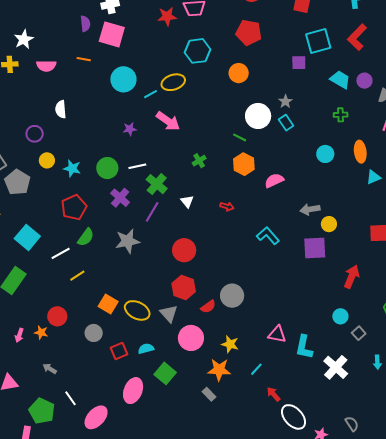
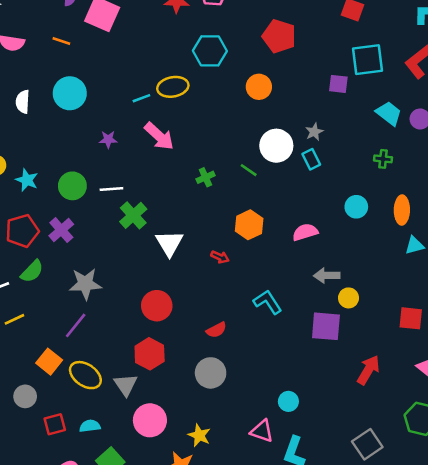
cyan circle: (123, 79) -> (70, 93), moved
green cross: (199, 161) -> (205, 177), moved
orange hexagon: (244, 164) -> (249, 225), moved
pink semicircle: (274, 181) -> (305, 232), moved
purple cross: (120, 198) -> (61, 230), moved
white triangle: (187, 201) -> (169, 243), size x1.6
purple line: (152, 212) -> (76, 325), moved
red semicircle: (208, 307) -> (216, 330), moved
cyan circle: (340, 316) -> (288, 401), moved
gray square: (359, 333) -> (367, 444), size x1.6

